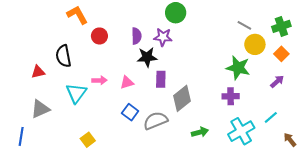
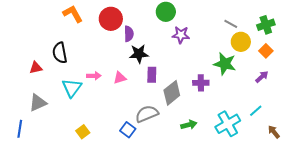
red circle: (99, 36) -> (111, 19), moved, size x1.5
purple star: (163, 37) -> (181, 35), moved
purple cross: (231, 96) -> (201, 83), moved
blue square: (130, 112) -> (128, 130), moved

